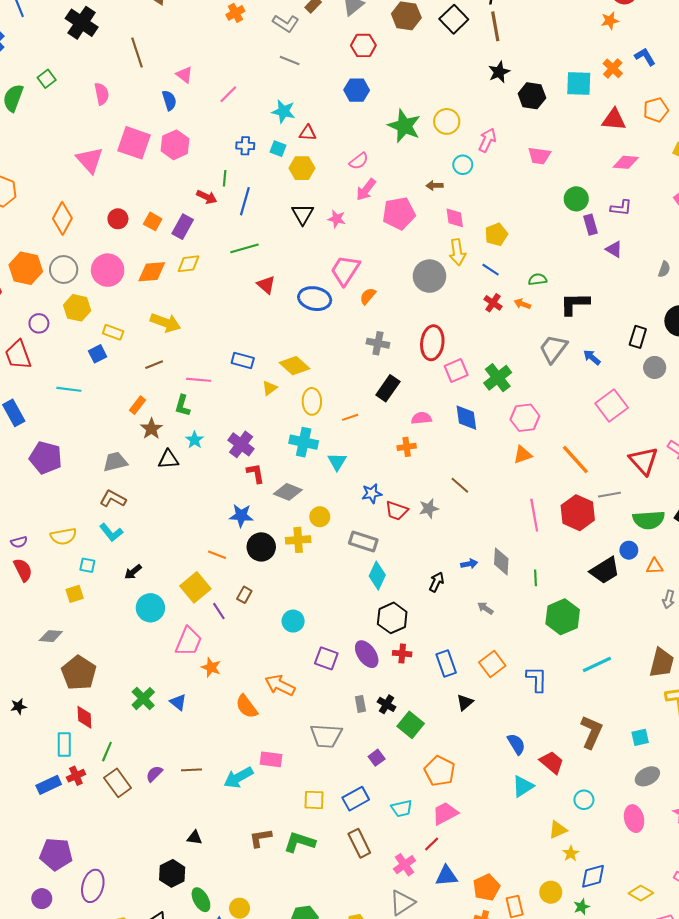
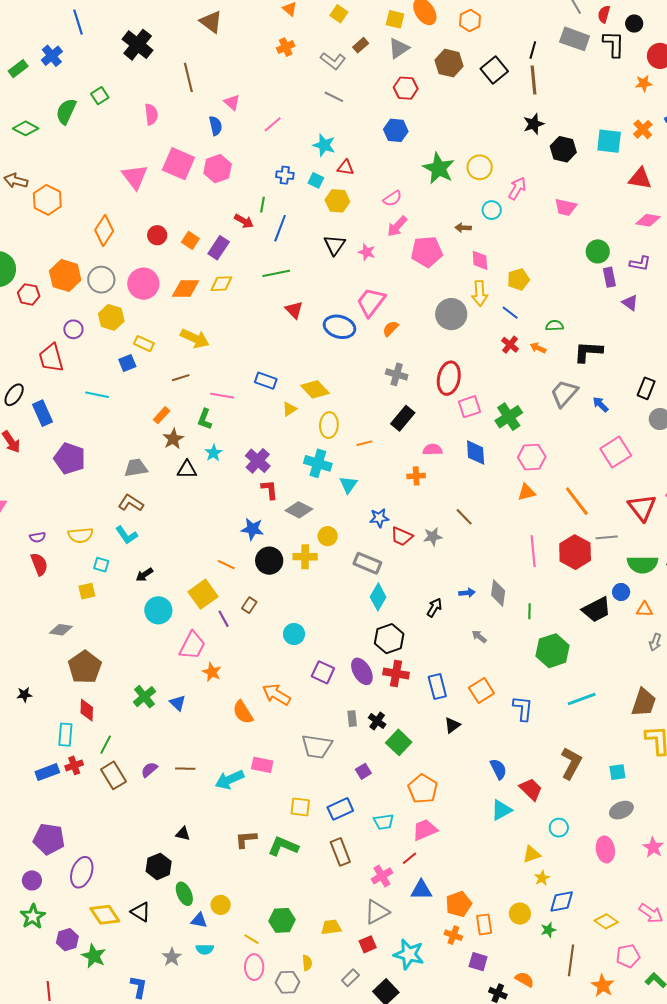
red cross: (402, 654) -> (396, 674), size x1.4

